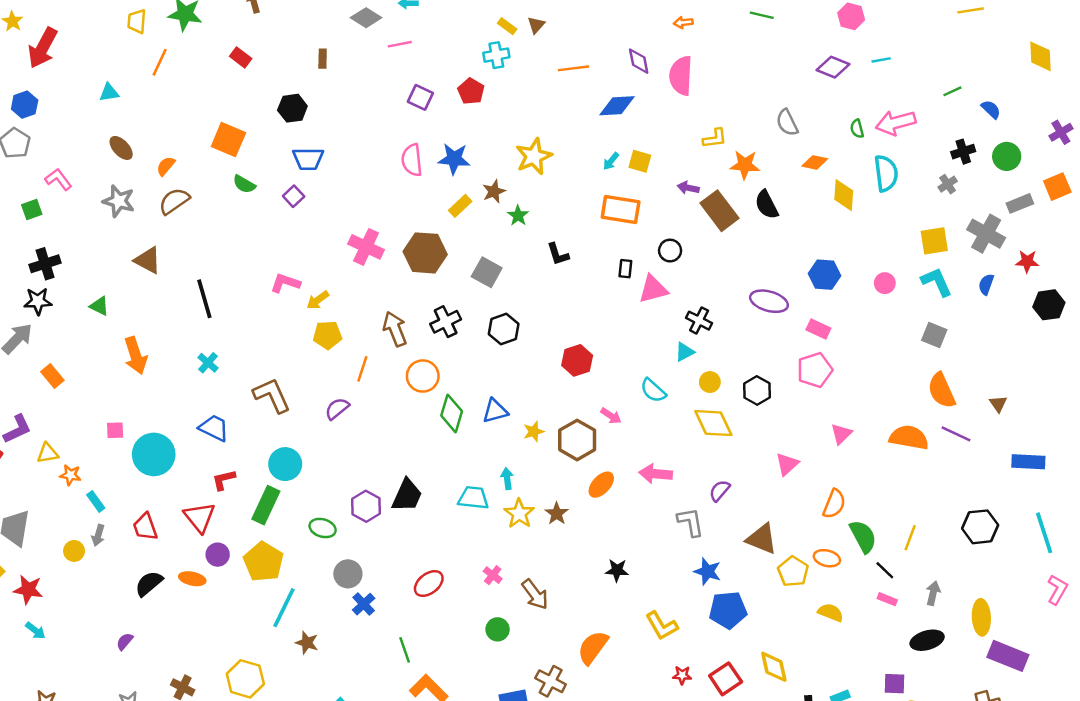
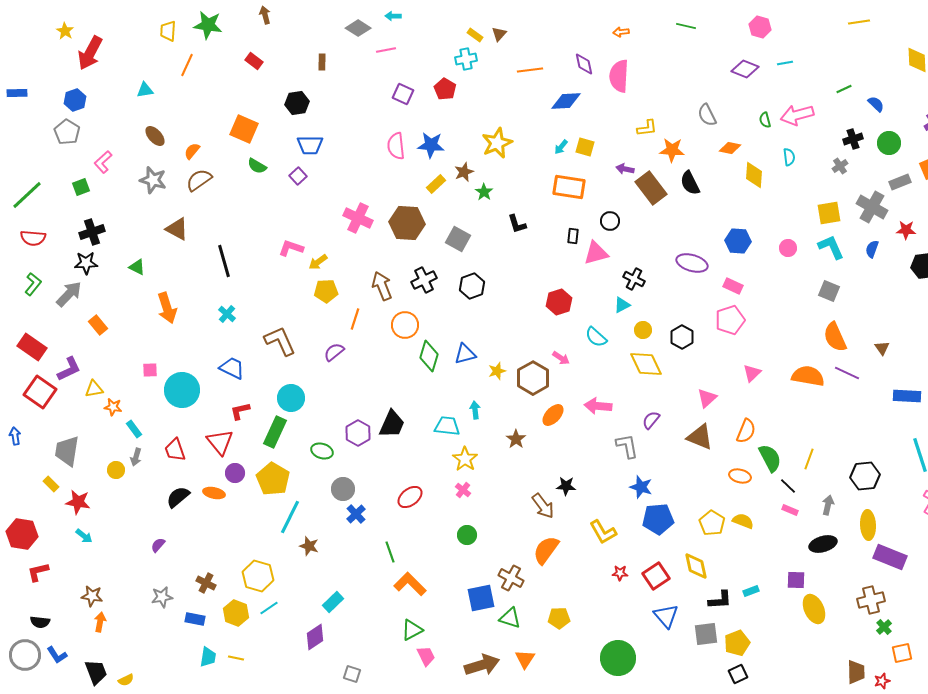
cyan semicircle: (886, 173) -> (789, 157), size x0.6
pink L-shape: (58, 179) -> (103, 162), turned -95
red hexagon: (577, 360) -> (559, 302), moved
yellow star: (519, 514) -> (465, 459), moved
black hexagon: (980, 527) -> (865, 476), moved
brown triangle: (762, 539) -> (700, 437), moved
yellow pentagon: (793, 571) -> (712, 523), moved
brown arrow: (535, 594) -> (543, 506), moved

